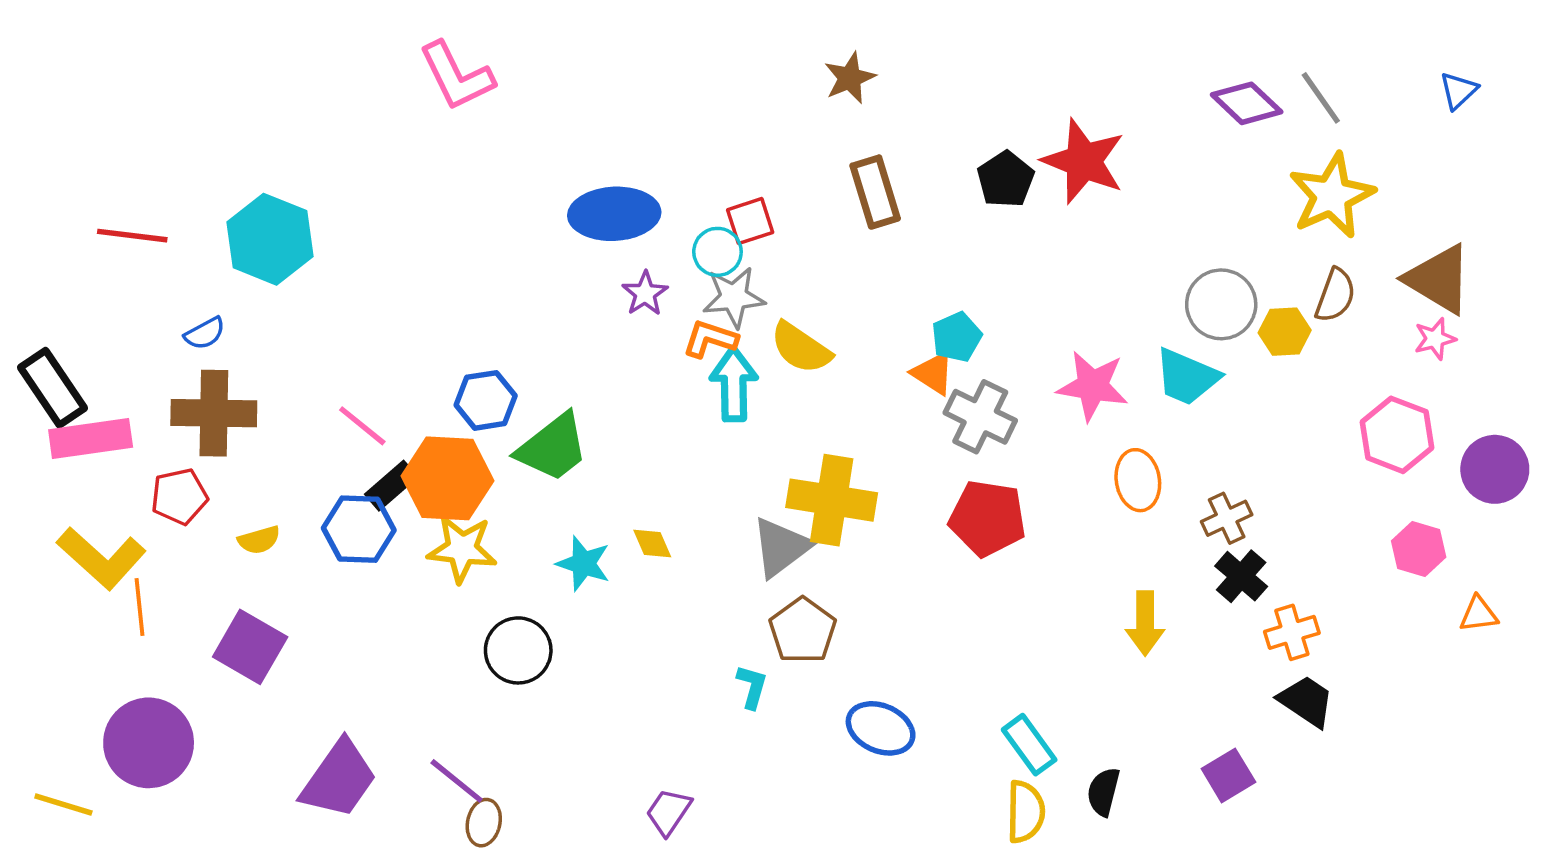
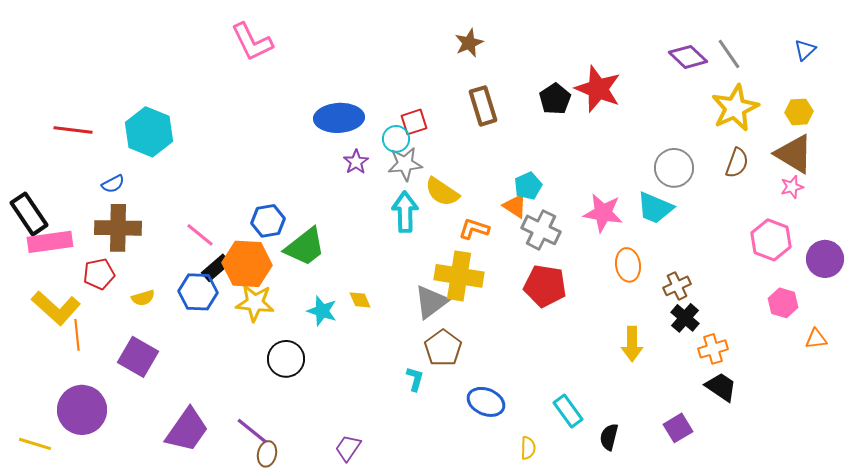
yellow hexagon: (1285, 332) -> (799, 112), moved
orange L-shape: (710, 339) -> (474, 229), moved
purple trapezoid: (669, 812) -> (348, 448), moved
yellow semicircle: (1026, 812) -> (528, 448), moved, size x0.7

